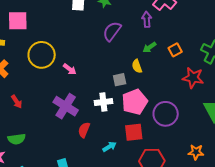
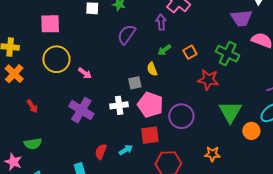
pink square: (18, 21) -> (50, 24), moved
pink pentagon: (135, 102) -> (150, 105), turned -30
red semicircle: (84, 130) -> (101, 152), moved

